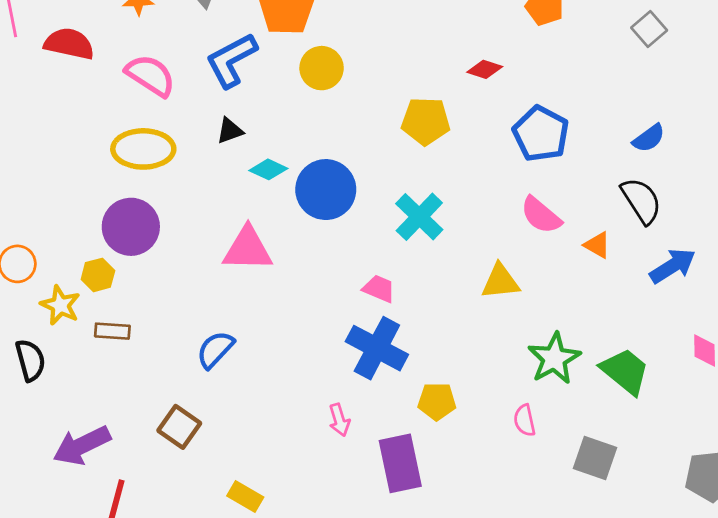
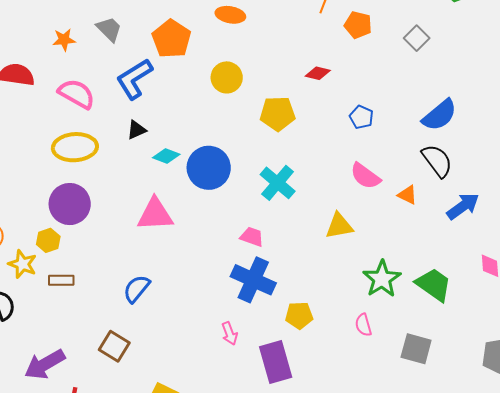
gray square: (649, 29) -> (417, 38), moved
yellow circle: (322, 68) -> (227, 77), moved
blue pentagon: (541, 134) -> (361, 117), size x0.6
blue semicircle: (649, 138) -> (440, 115), size x1.5

